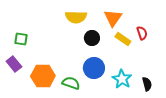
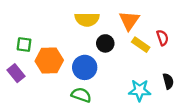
blue circle: (94, 68) -> (85, 67), moved
orange hexagon: (43, 76) -> (49, 61), moved
cyan star: (122, 79) -> (140, 90), turned -30
black semicircle: (147, 84) -> (168, 81), moved

